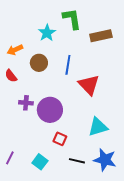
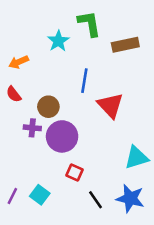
brown circle: (39, 63) -> (48, 107), moved
cyan triangle: (98, 127) -> (136, 158), moved
black line: (77, 161) -> (96, 200), turned 42
cyan square: (40, 162) -> (40, 195), moved

